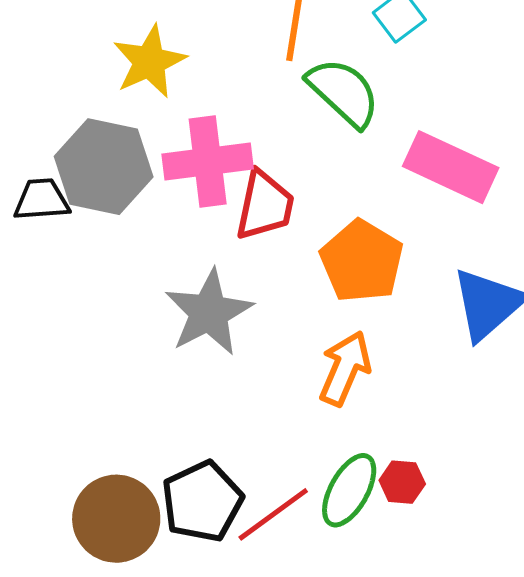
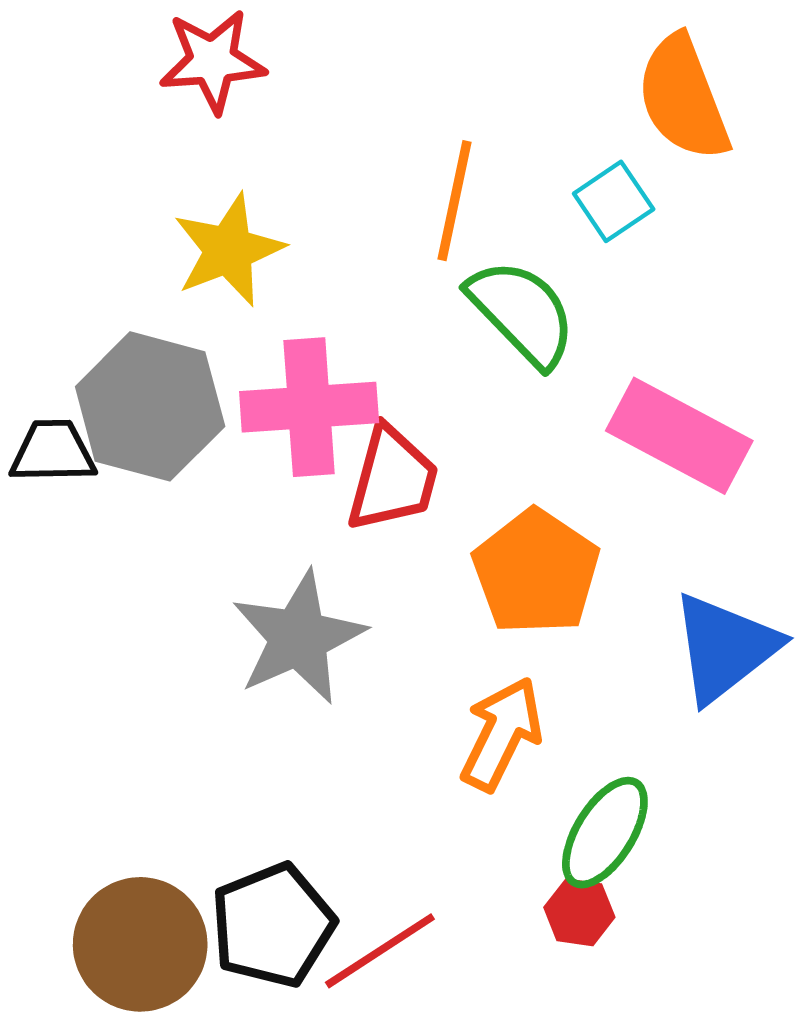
green ellipse: (349, 490) -> (605, 833), moved

